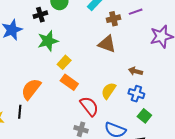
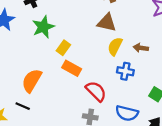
yellow semicircle: (109, 91) -> (115, 46), moved
blue cross: (136, 94) -> (125, 71), moved
black line: (20, 112) -> (23, 106), turned -64

